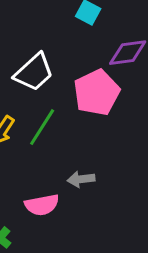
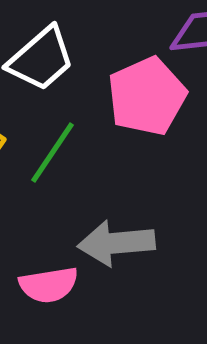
gray arrow: (81, 179) -> (116, 243), size x1.6

